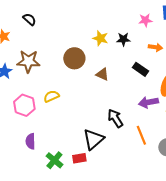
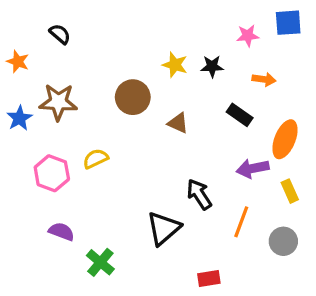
orange line: (141, 135) -> (241, 222), turned 42
purple semicircle: (30, 141) -> (62, 232), turned 112
red rectangle: (79, 158) -> (209, 279), moved

